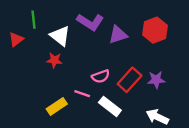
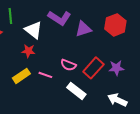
pink semicircle: (101, 76) -> (68, 65), turned 42
pink line: (82, 94) -> (45, 75), moved
yellow rectangle: (57, 106) -> (21, 76), moved

